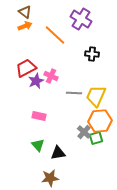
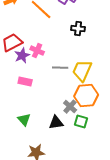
pink rectangle: (39, 116) -> (25, 82), moved
green square: (96, 138) -> (81, 122), moved, turned 32
black triangle: (58, 153) -> (56, 123), moved

